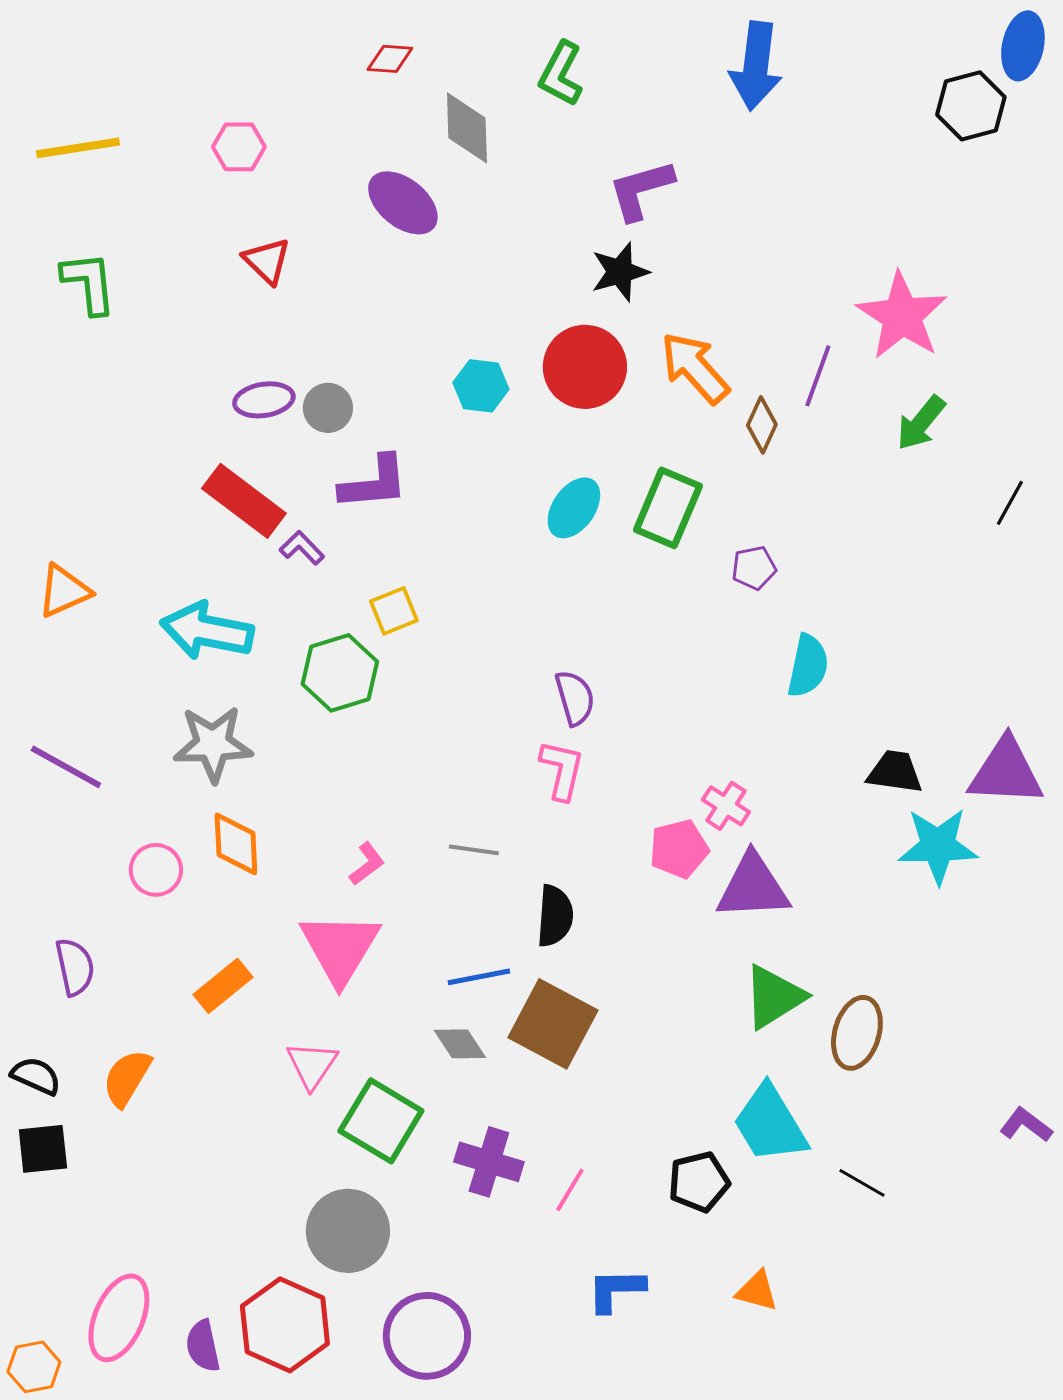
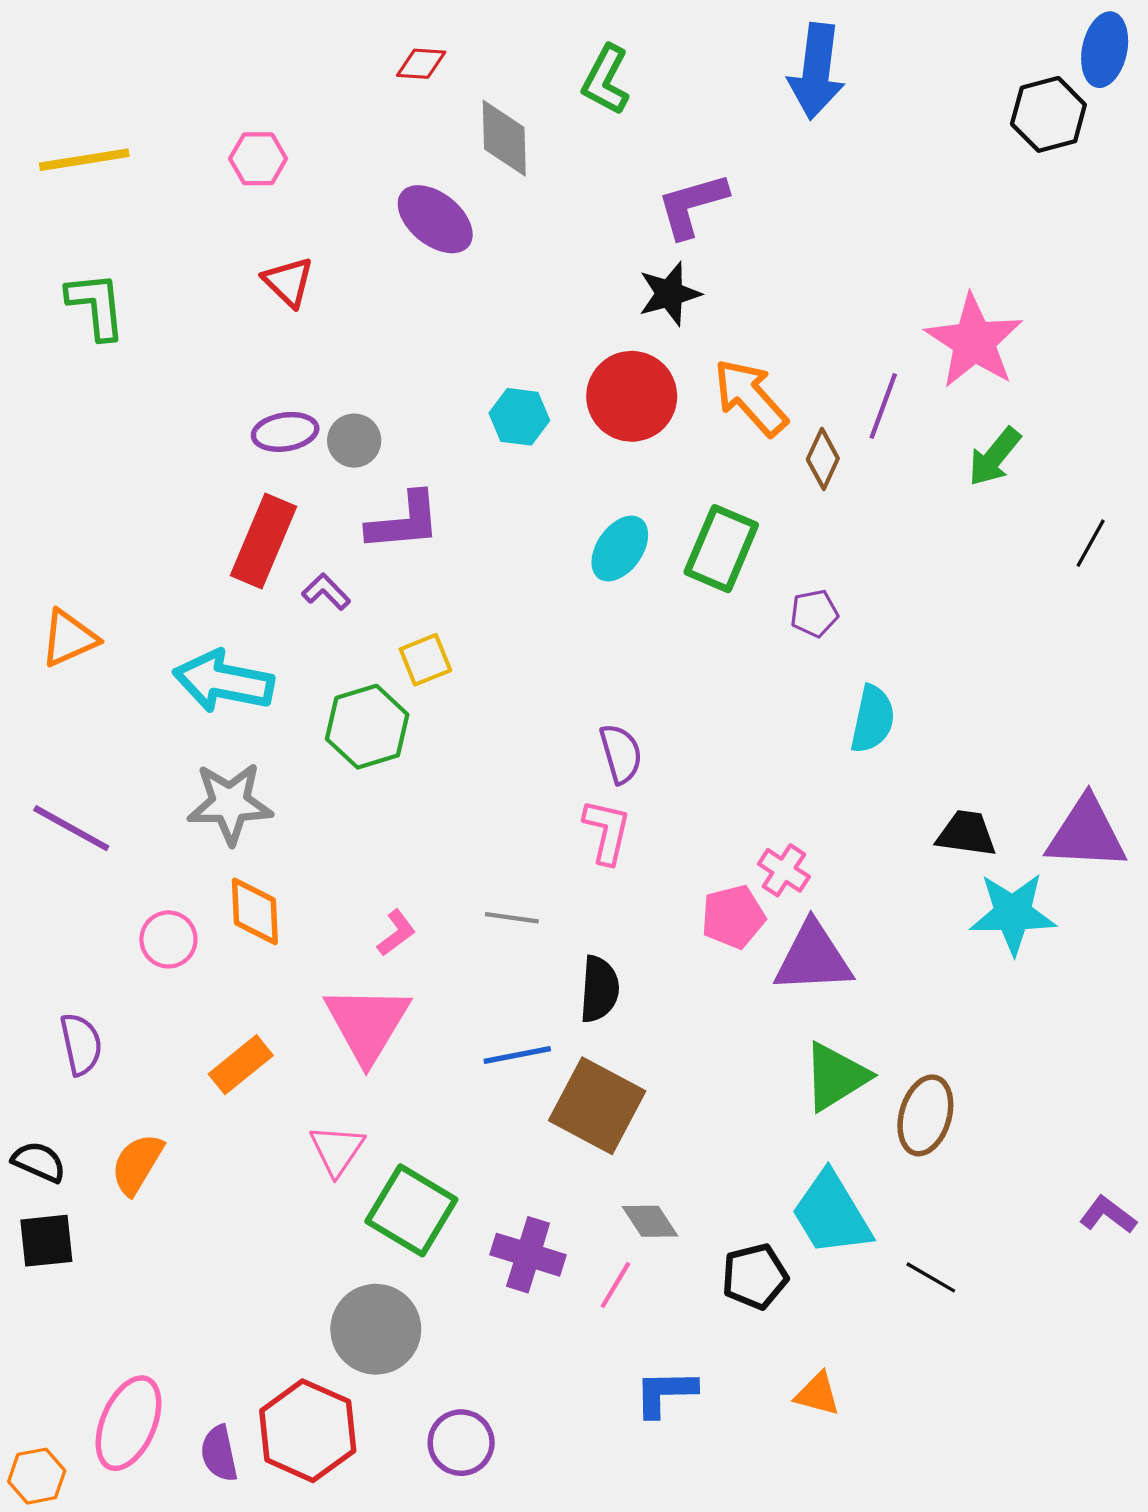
red rectangle: (244, 501) -> (263, 541), turned 76
gray diamond: (460, 1044) -> (650, 1221), moved
purple circle: (427, 1336) -> (461, 1443), size x0.7

